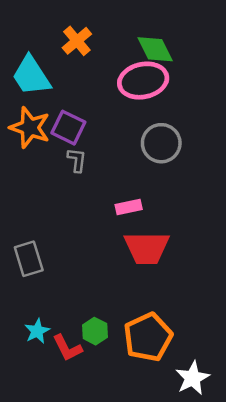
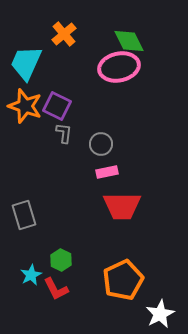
cyan trapezoid: (31, 76) -> (26, 63), turned 57
gray circle: (161, 143) -> (101, 144), moved, size x0.7
green hexagon: (95, 331) -> (61, 260), moved

